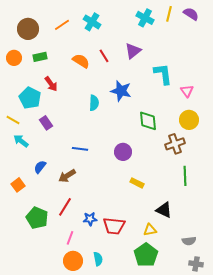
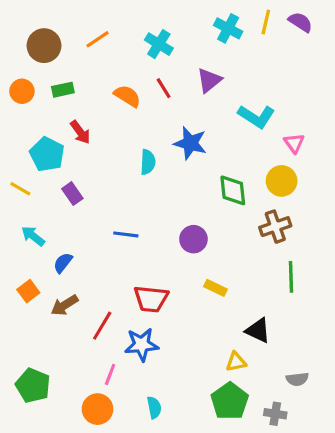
cyan cross: (92, 22) -> (159, 44), moved
cyan L-shape: (163, 74) -> (256, 116), turned 130
yellow circle: (189, 120) -> (282, 181), moved
cyan arrow: (21, 141) -> (33, 236), moved
brown arrow: (67, 176) -> (64, 305), moved
green pentagon: (37, 218) -> (33, 385), moved
blue star: (90, 219) -> (142, 345), size x1.5
red trapezoid: (114, 226) -> (151, 299), moved
orange circle: (73, 261) -> (97, 409), moved
gray cross: (196, 264) -> (275, 414), moved

